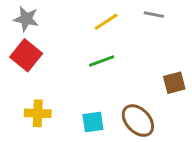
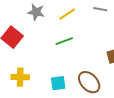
gray star: (26, 19) -> (36, 12), moved

